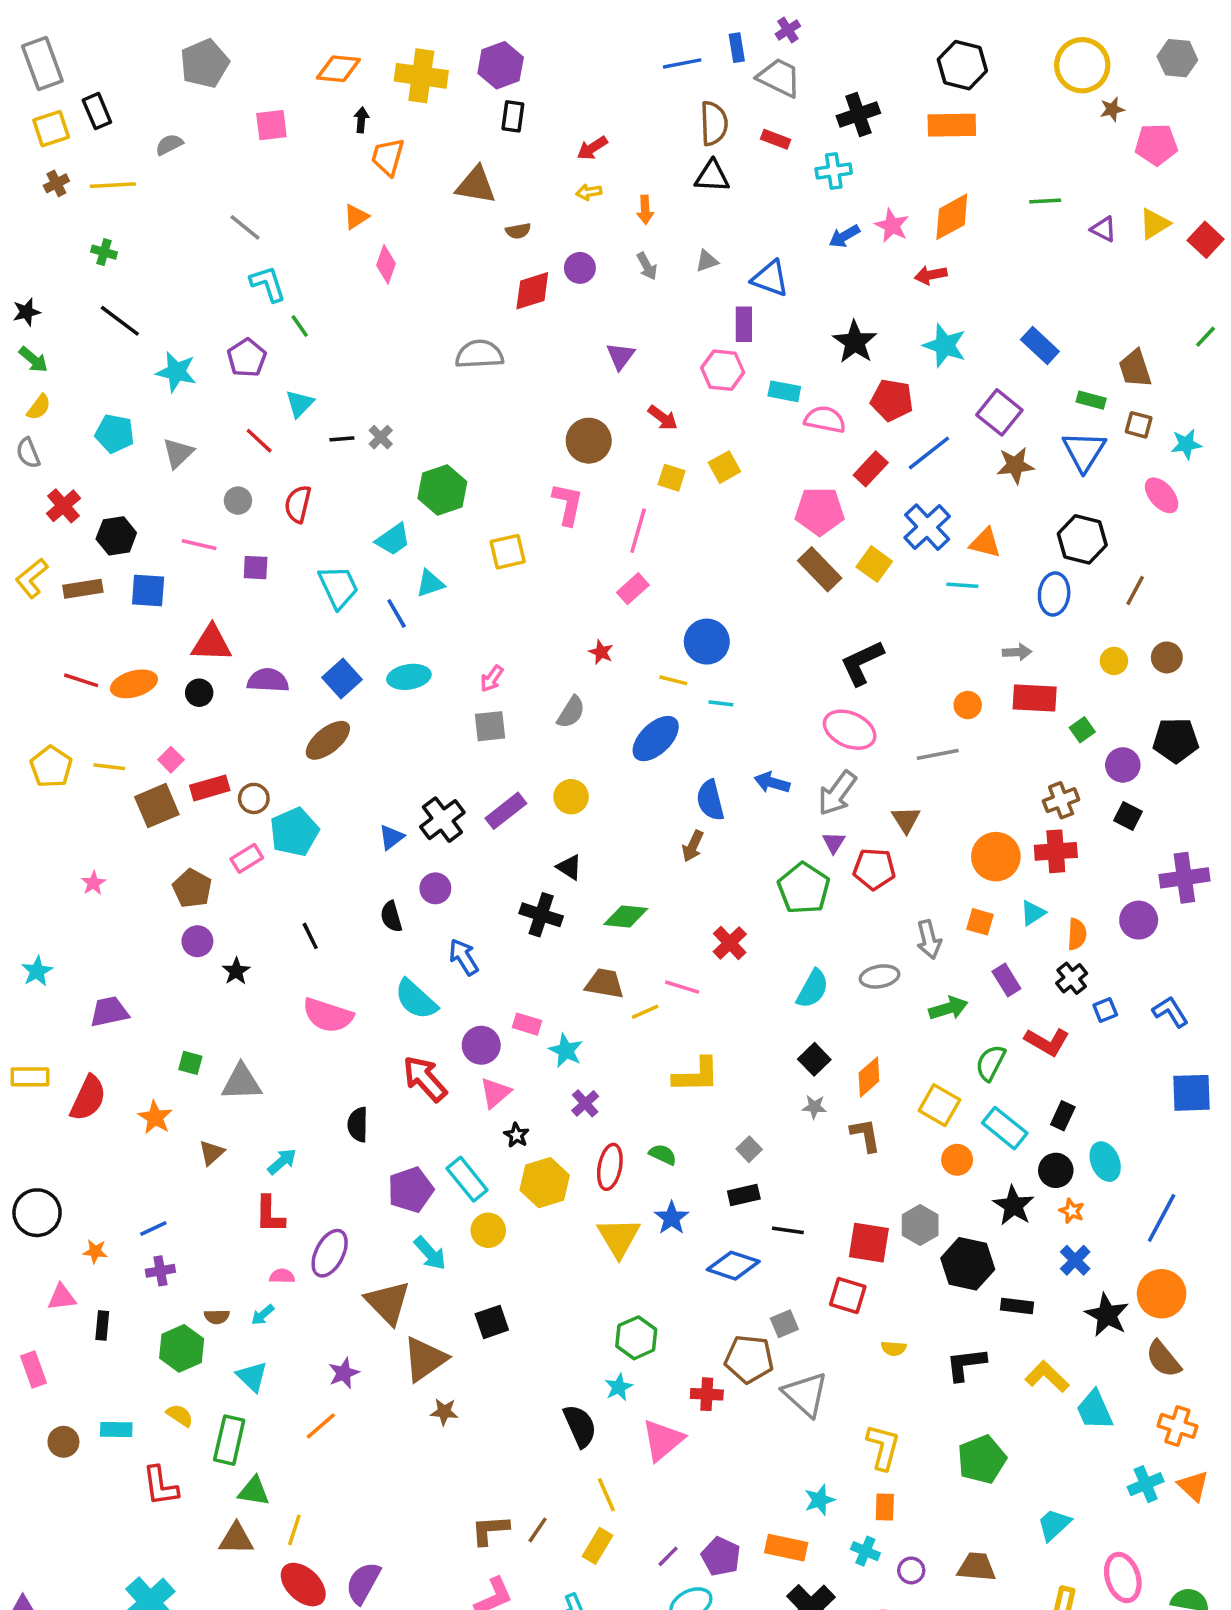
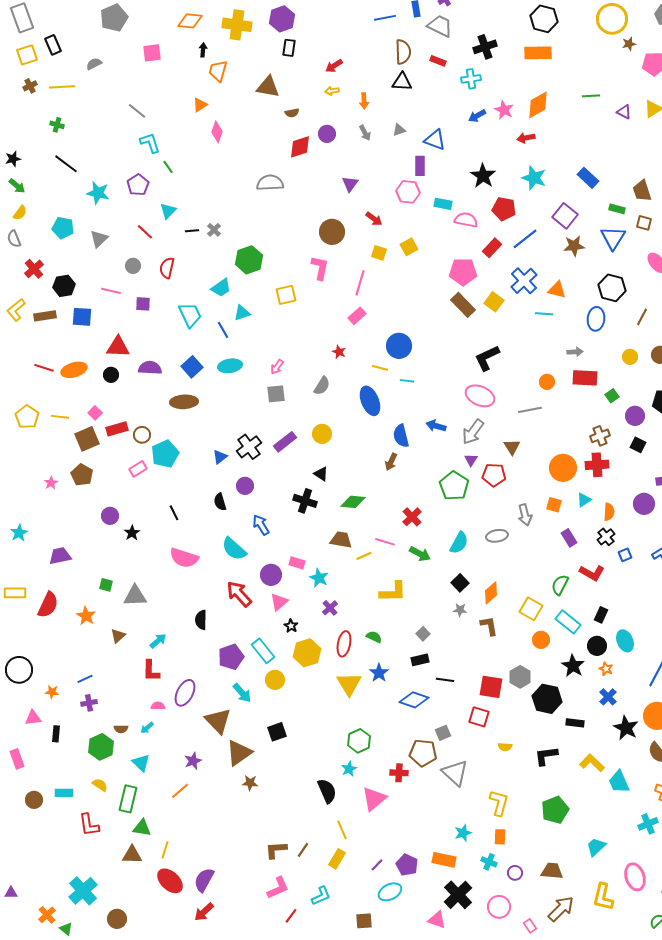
blue ellipse: (656, 739) -> (370, 401), turned -68
brown ellipse: (328, 740) -> (184, 402), turned 36
brown pentagon: (192, 888) -> (82, 475), moved
green arrow: (948, 1008) -> (420, 554), moved, turned 45

